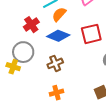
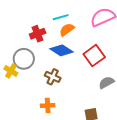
red square: (91, 34) -> (94, 56), turned -35
brown cross: (55, 63) -> (53, 77), turned 35

